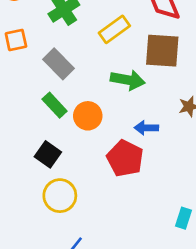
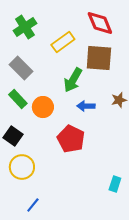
green arrow: (128, 80) -> (73, 80), turned 110
blue arrow: (146, 128) -> (86, 106), moved

